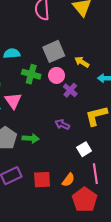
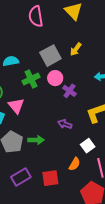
yellow arrow: (82, 62) -> (76, 49), moved, turned -80
green cross: (31, 74) -> (31, 79), turned -36
orange semicircle: (68, 180) -> (74, 164), moved

